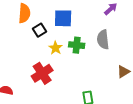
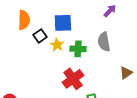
yellow star: (55, 48) -> (57, 45), moved
red cross: (42, 73) -> (73, 79), moved

